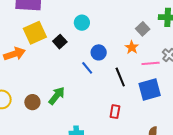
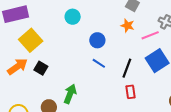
black square: (60, 42) -> (41, 68), moved
blue line: (87, 68) -> (99, 63), moved
black line: (120, 77) -> (127, 68), moved, turned 60

